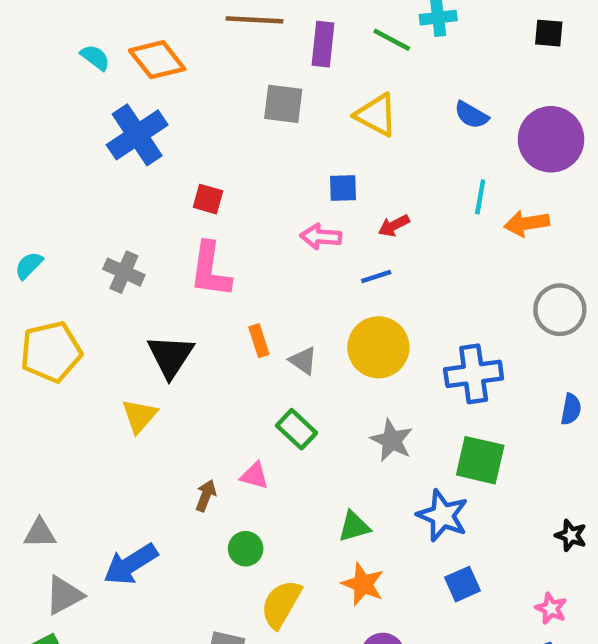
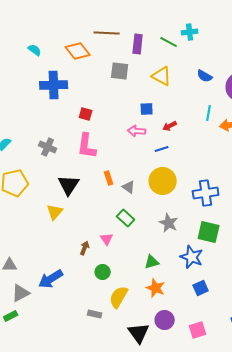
orange diamond: (157, 60) -> (78, 51), moved
blue cross: (137, 135) -> (54, 85), turned 32
pink triangle: (254, 476) -> (107, 239), turned 40

